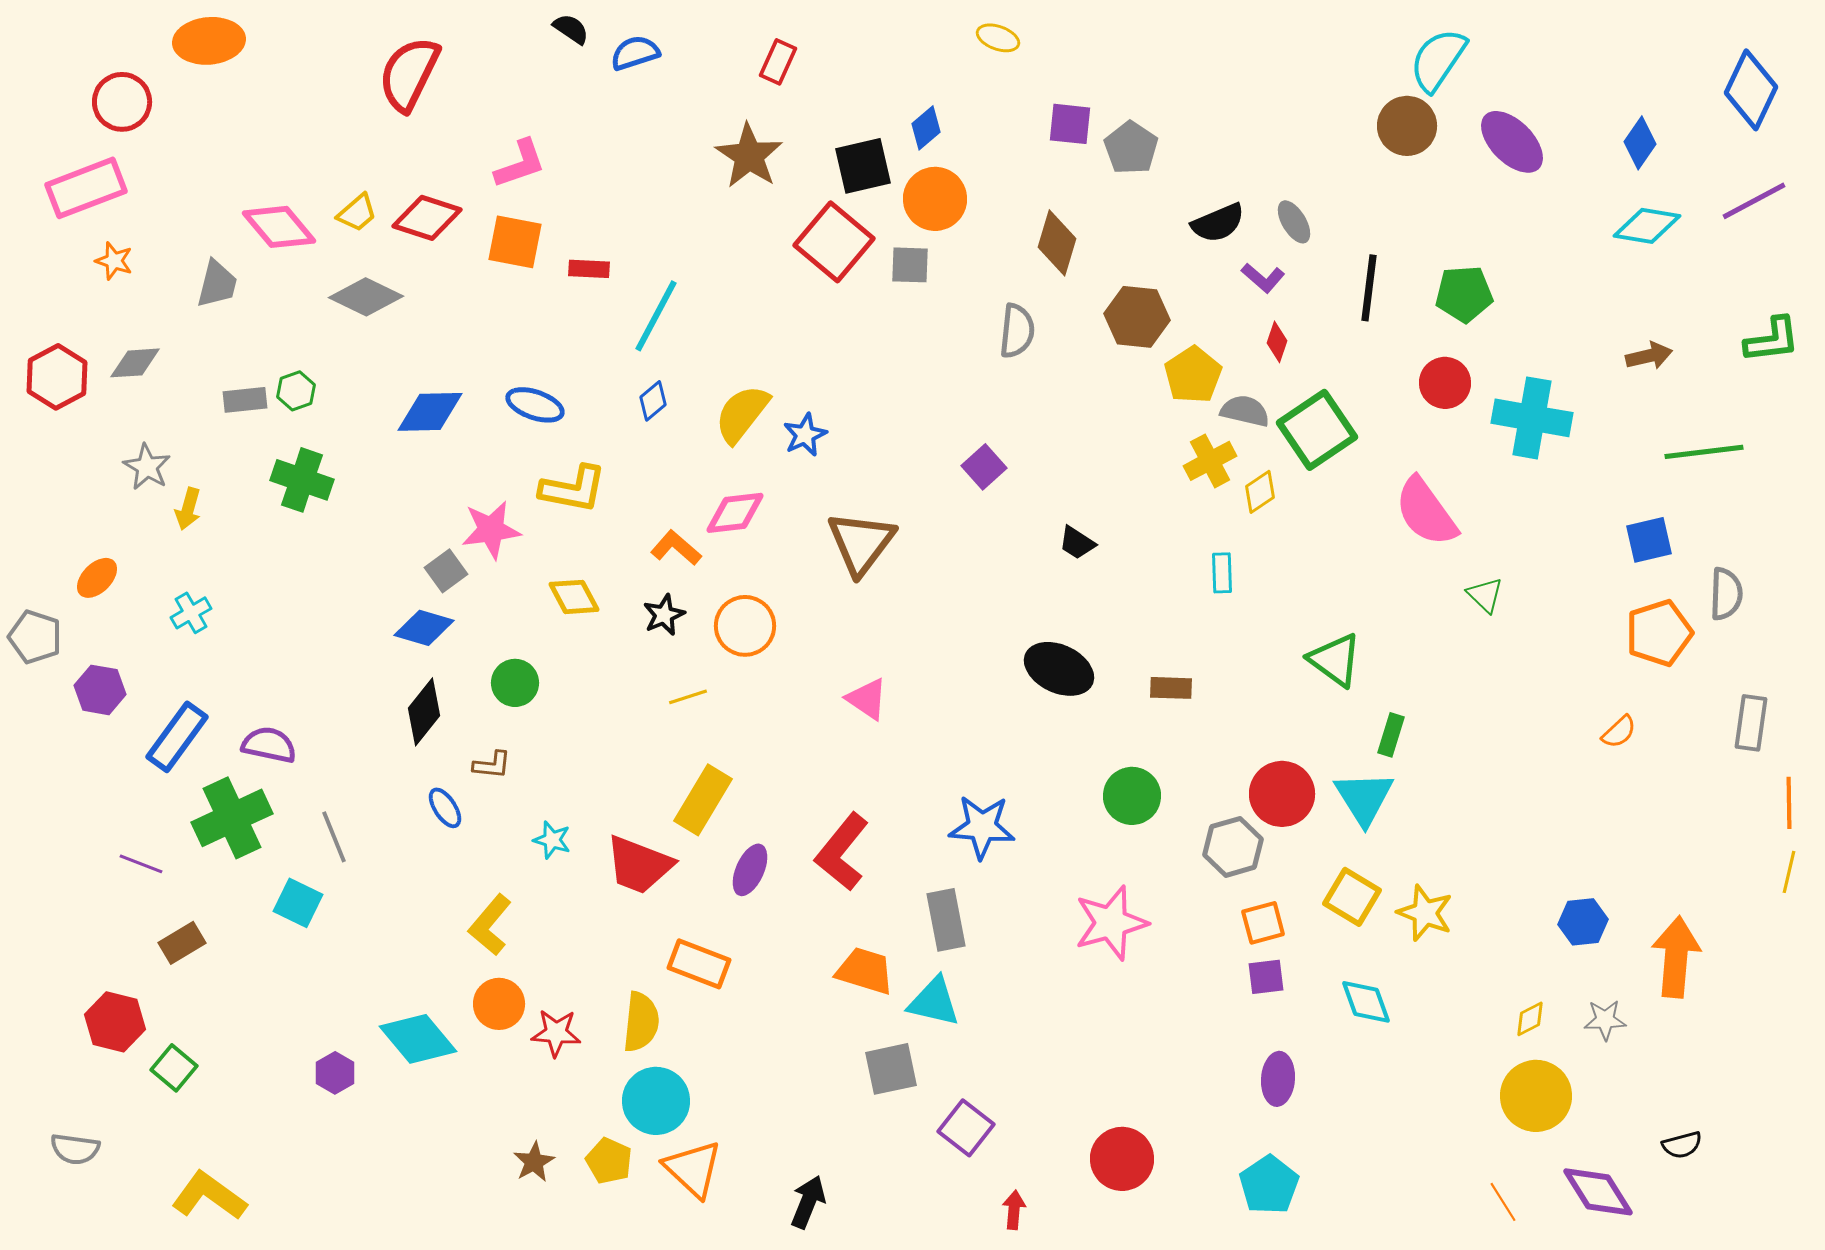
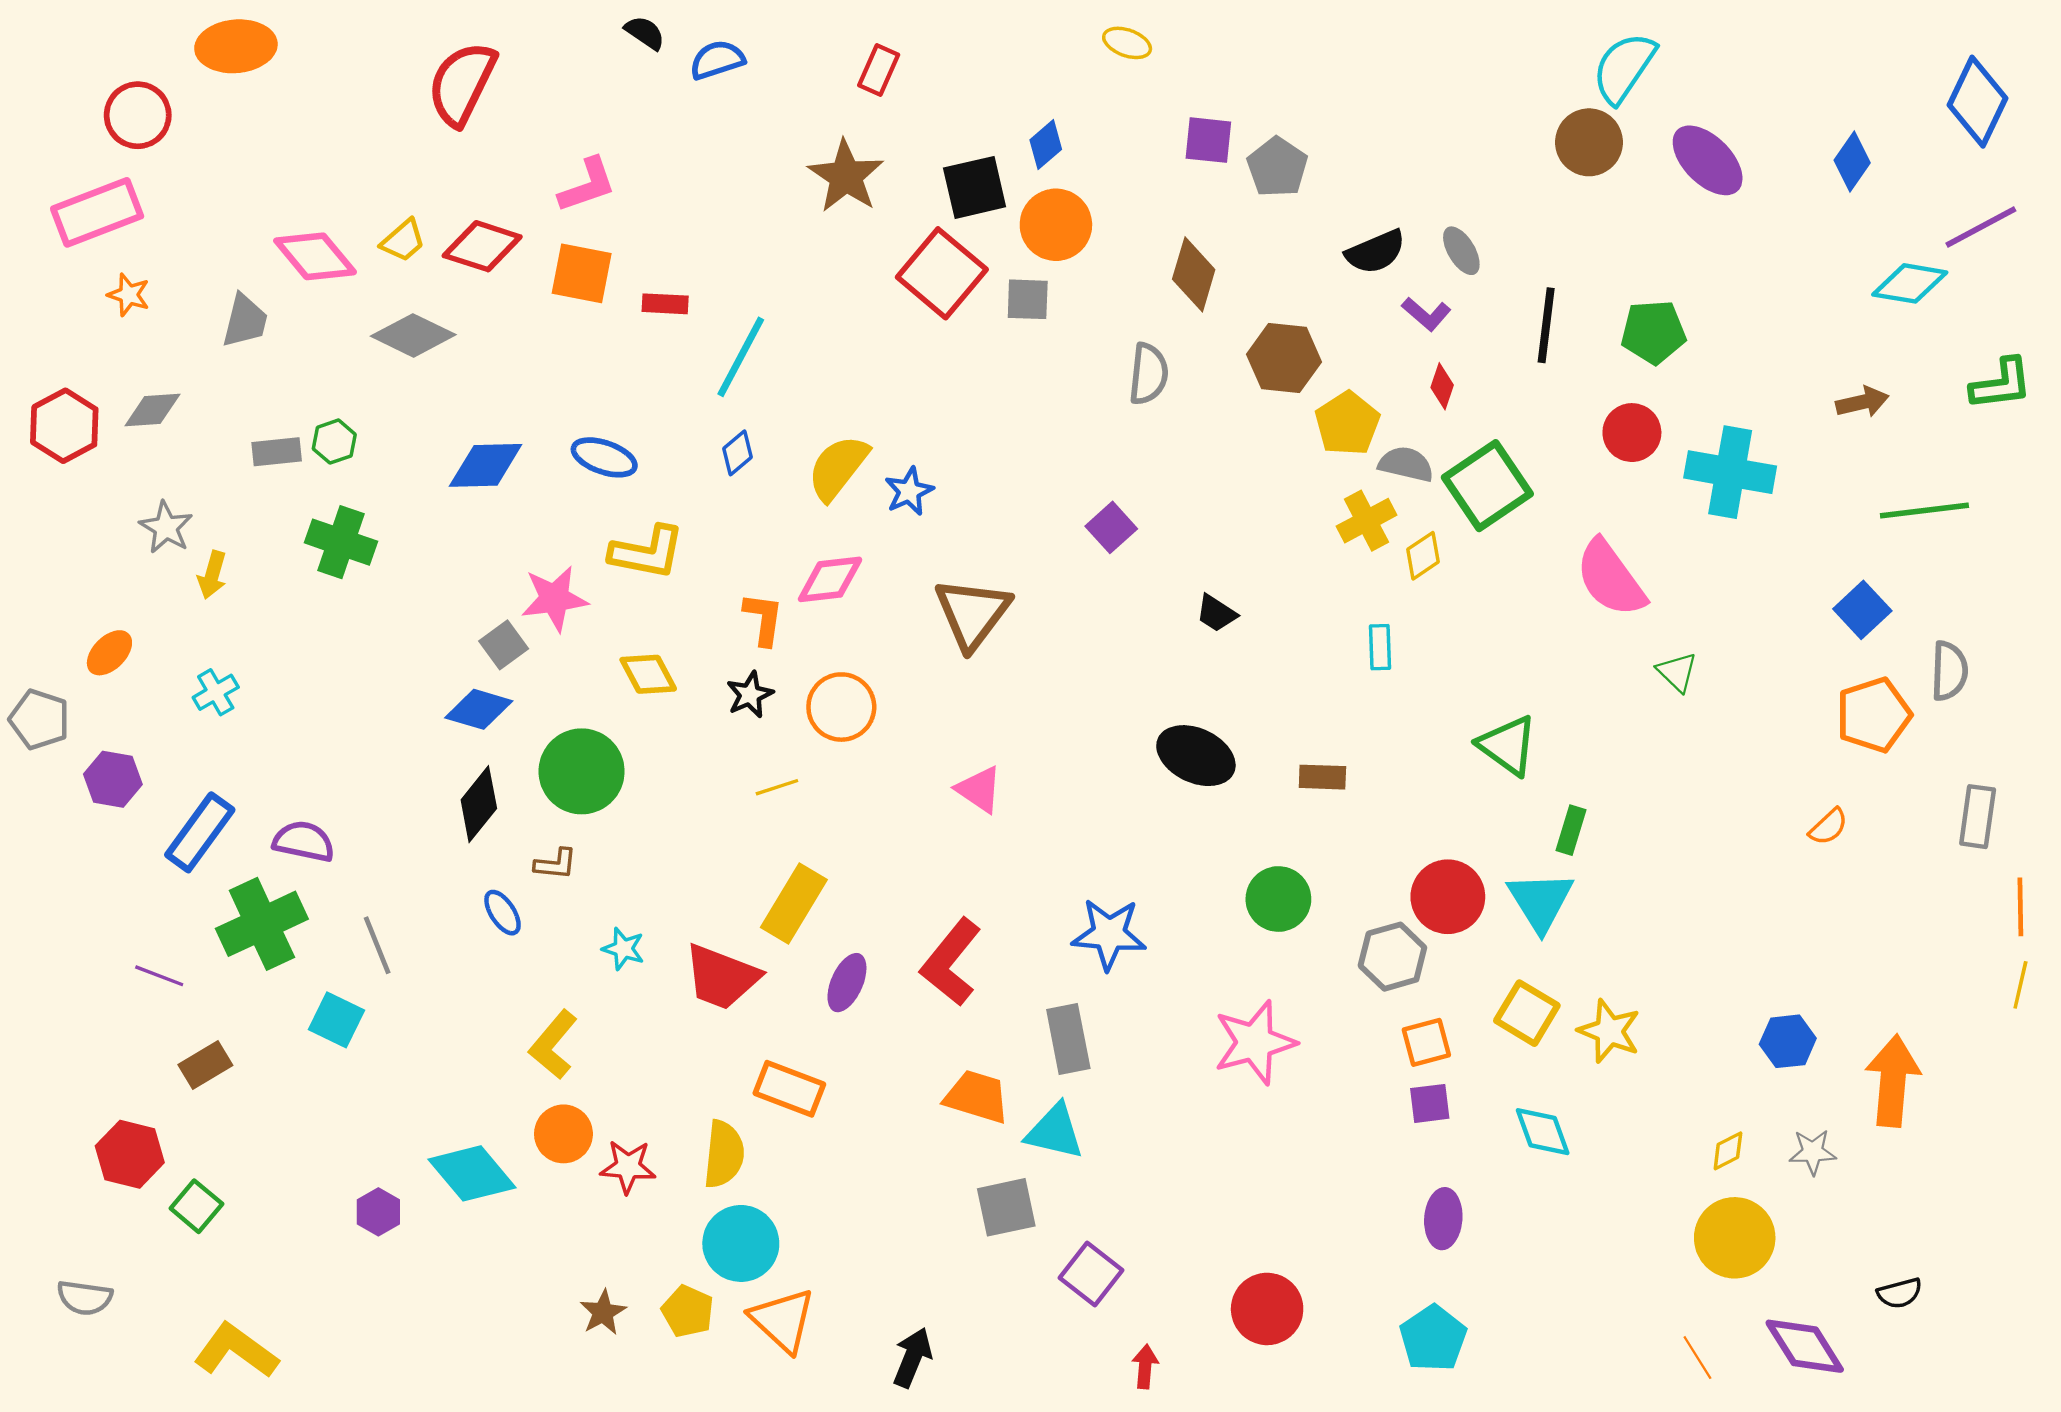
cyan diamond: (1647, 226) -> (1910, 283), moved
blue square: (1649, 540) -> (1862, 610), turned -30
orange L-shape: (676, 548) -> (763, 619), turned 57
green circle: (515, 683) -> (582, 771), size x1.6

